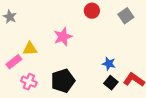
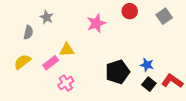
pink star: (63, 37) -> (96, 23), moved
black pentagon: (63, 81) -> (118, 72), moved
pink cross: (29, 82) -> (66, 83), turned 35

